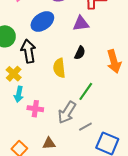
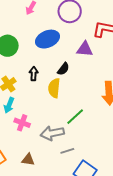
black arrow: (28, 51) -> (34, 74), moved, size x0.6
black semicircle: (80, 53) -> (63, 69), moved
gray arrow: (67, 112) -> (52, 133), turned 35

